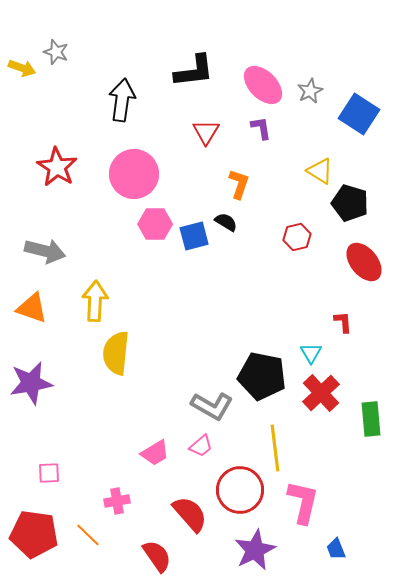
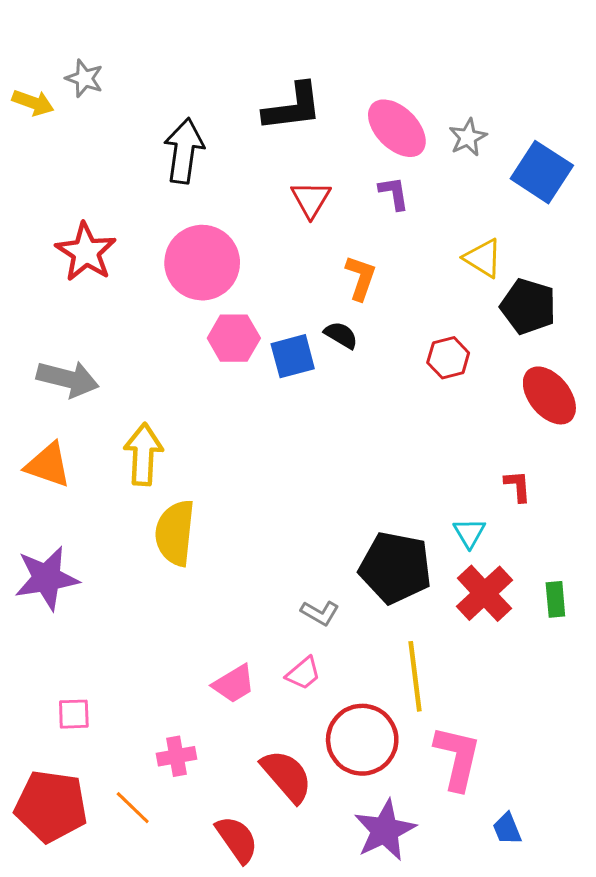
gray L-shape: (212, 406) -> (320, 613), size x0.6
green rectangle: (371, 419) -> (555, 599), moved, size x0.7

